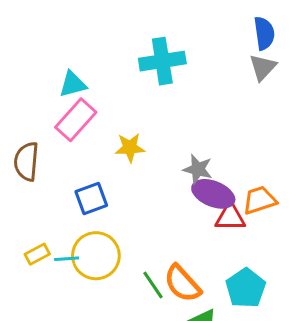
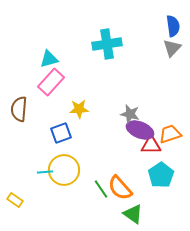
yellow star: (130, 148) -> (79, 109), moved
yellow rectangle: (37, 254) -> (15, 200), moved, turned 63
cyan pentagon: (246, 288) -> (161, 175), moved

